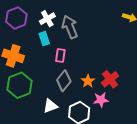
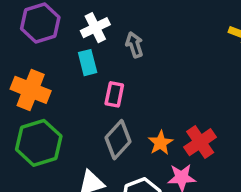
gray arrow: (70, 27) -> (134, 45), size x0.6

